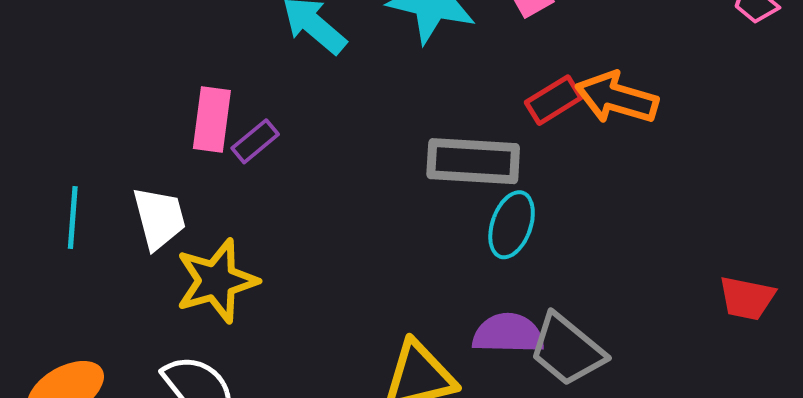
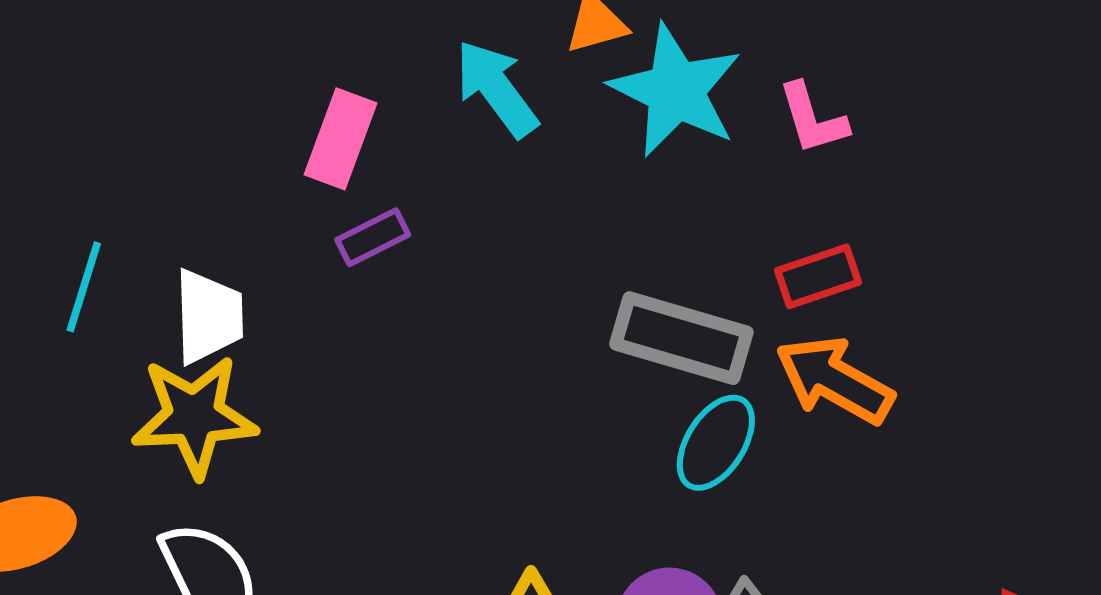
orange arrow: (617, 98) -> (835, 380), moved
pink rectangle: (212, 119) -> (340, 139), moved
yellow star: (217, 281) -> (194, 416), moved

